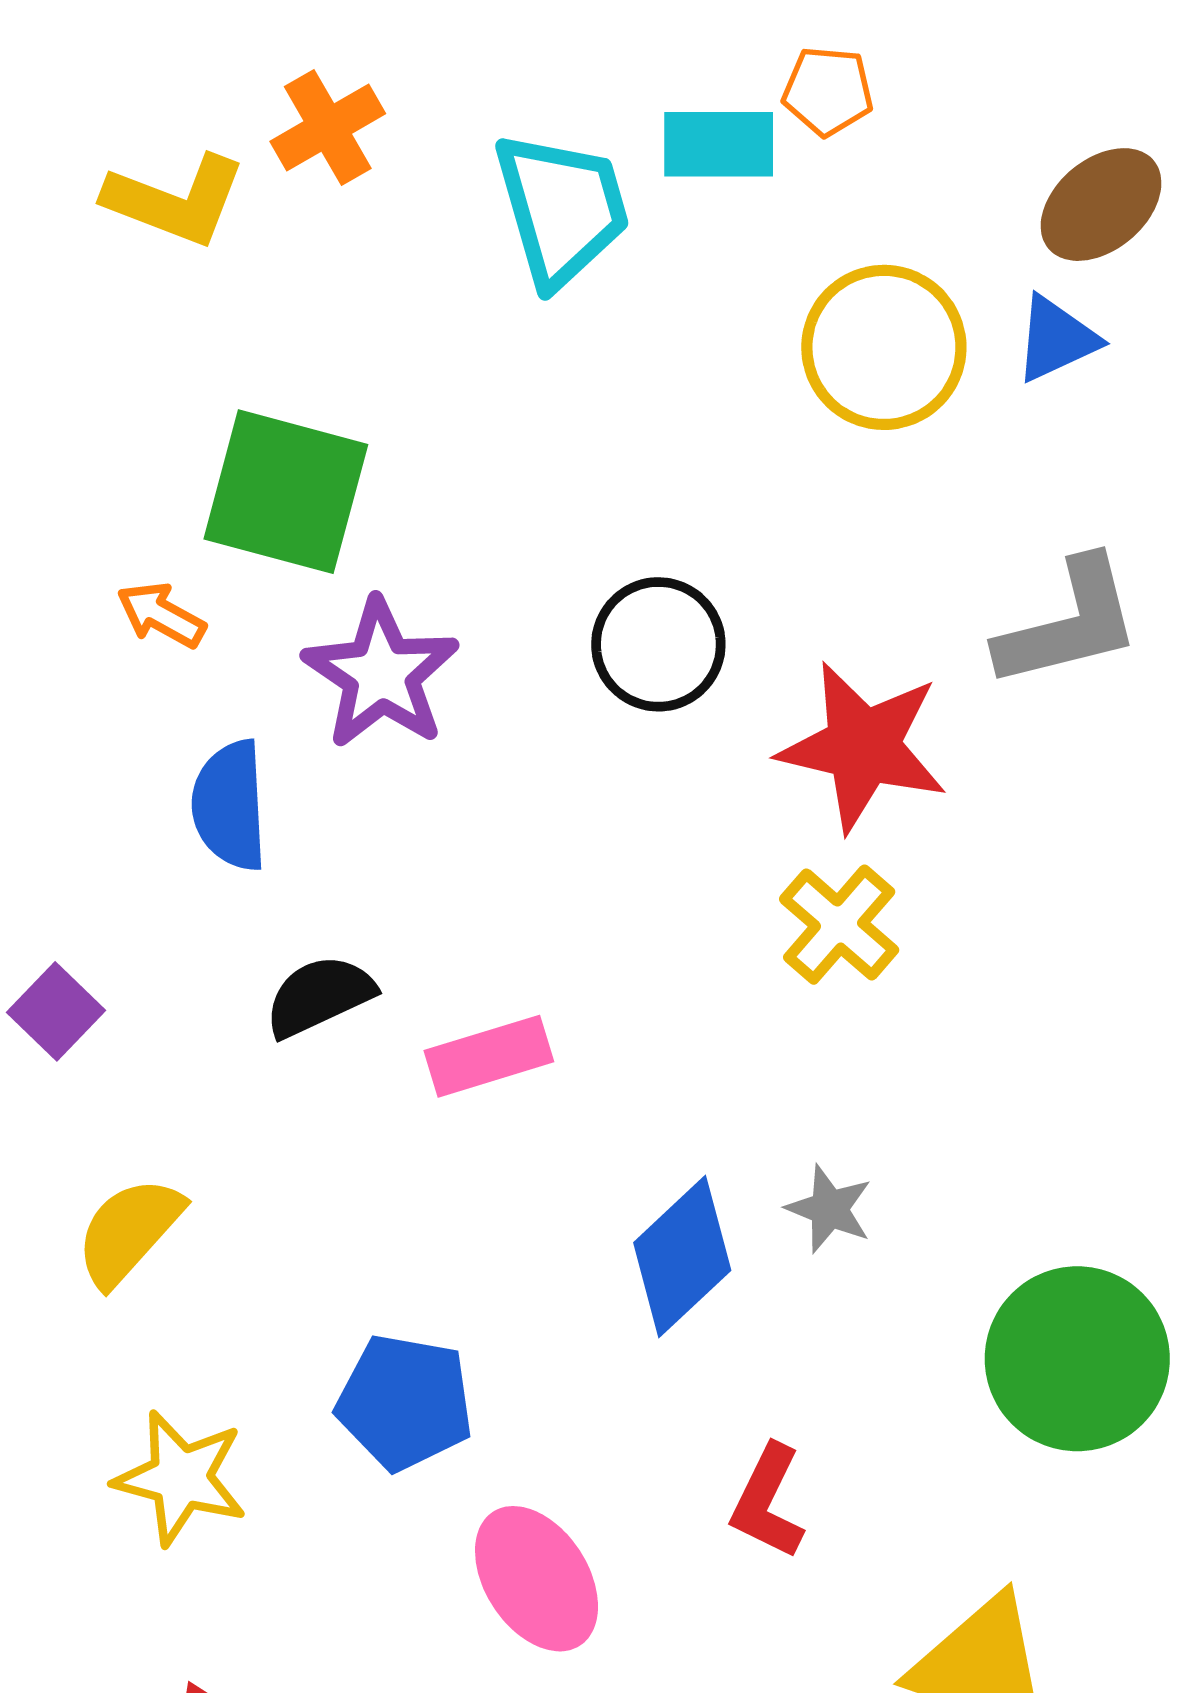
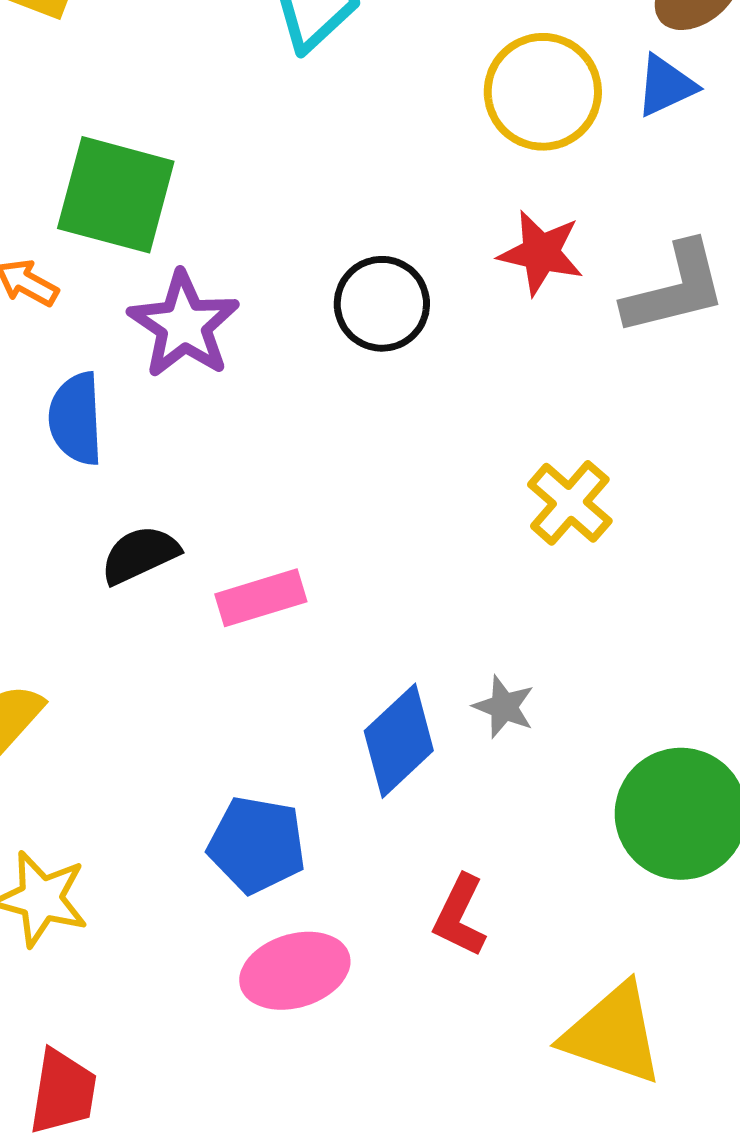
red star: (863, 747) -> (541, 253), moved, size x0.7
yellow cross: (839, 925) -> (570, 503), moved
blue pentagon: (405, 1402) -> (257, 845), moved
pink ellipse: (537, 1579) -> (295, 971), turned -74

